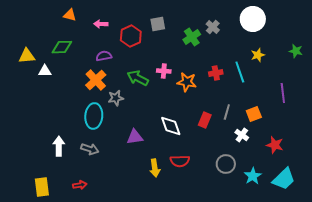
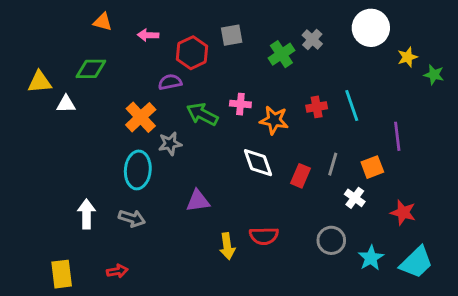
yellow star: (258, 55) -> (408, 57), moved
purple semicircle: (104, 56) -> (170, 82), moved
purple line: (283, 93) -> (397, 136), moved
white diamond: (171, 126) -> (258, 163), moved

